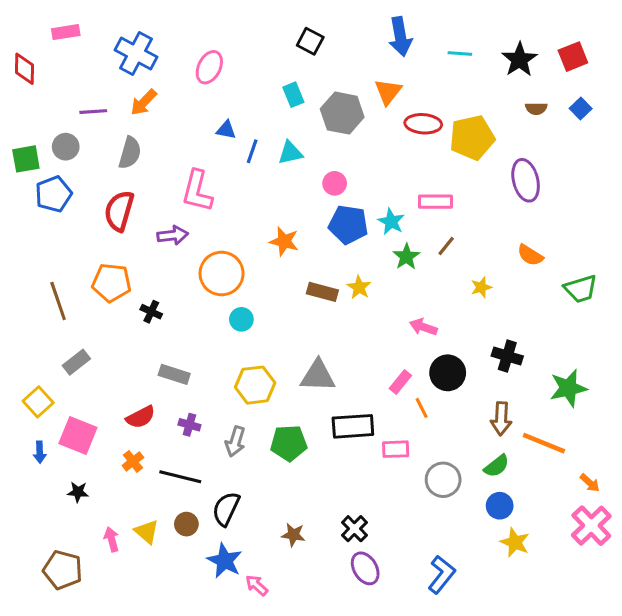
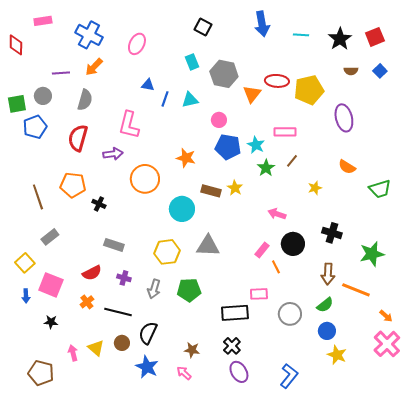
orange triangle: (388, 92) -> (252, 94), moved
cyan circle: (241, 319) -> (182, 209), moved, size x1.6
black rectangle: (353, 426) -> (235, 313), moved
pink arrow: (257, 585) -> (184, 373), moved

